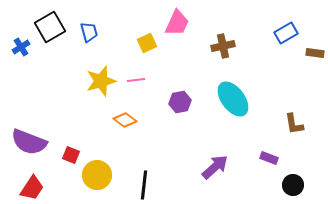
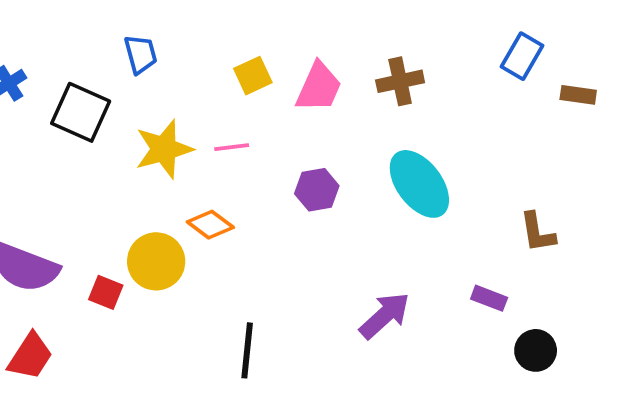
pink trapezoid: (177, 23) -> (319, 87), moved
black square: (50, 27) -> (81, 112), moved, turned -36
blue rectangle: (286, 33) -> (522, 56), turned -30
yellow circle: (97, 175) -> (156, 261), moved

